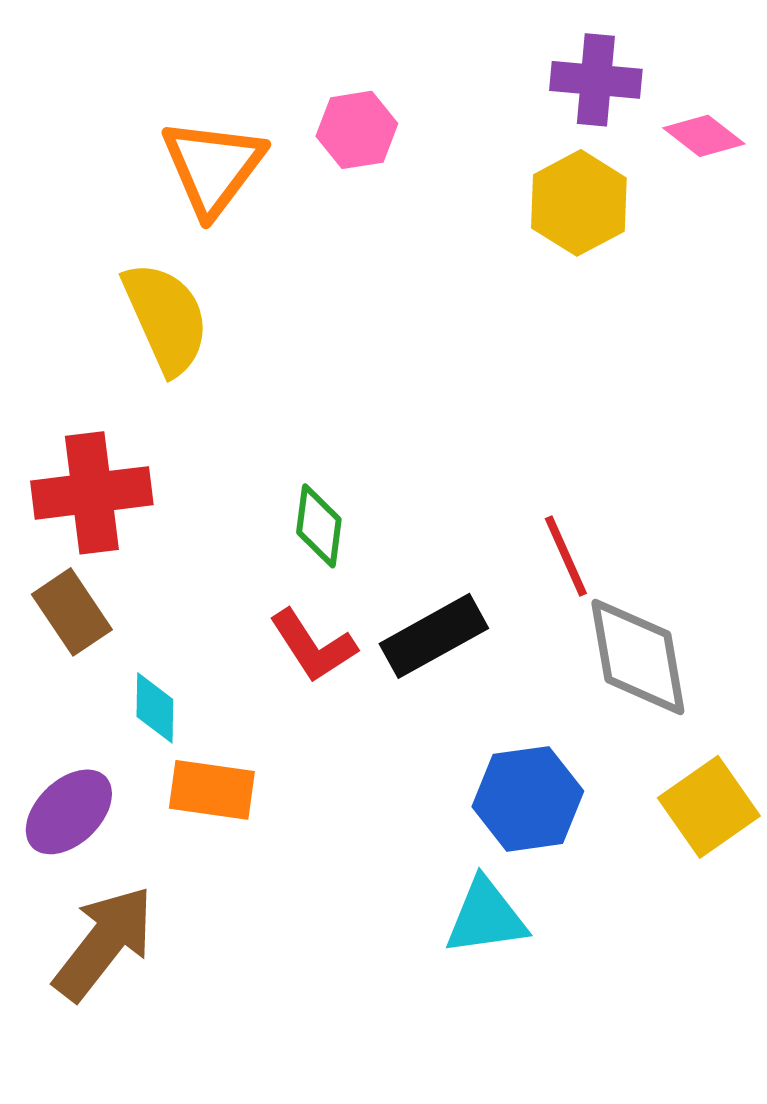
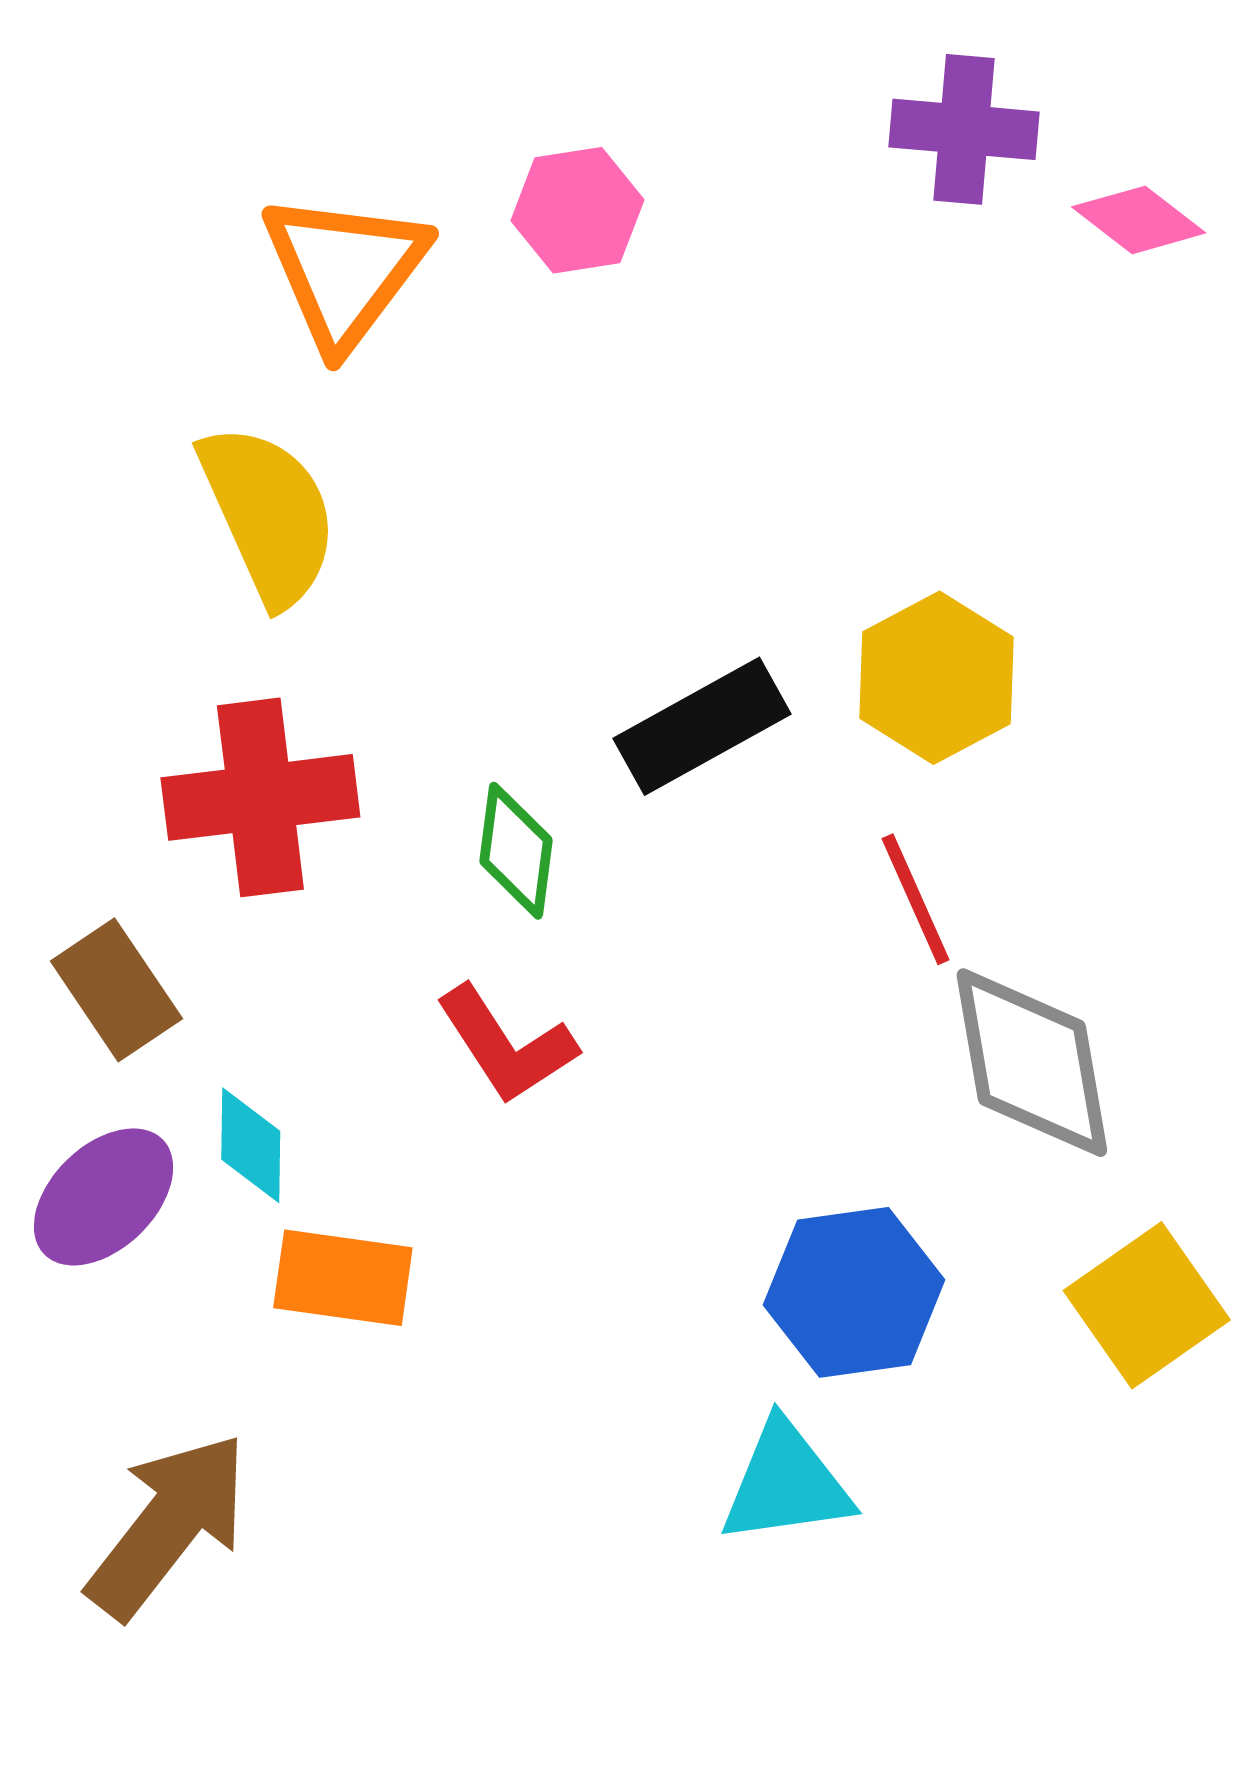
yellow hexagon: (579, 203) -> (937, 678), moved
red cross: (92, 493) -> (260, 797), moved
black rectangle: (434, 636) -> (702, 726), moved
purple ellipse: (69, 812) -> (104, 1197), moved

